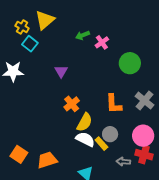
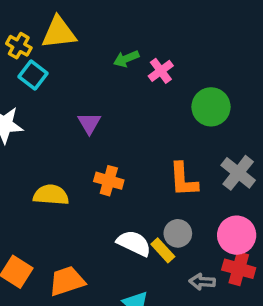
yellow triangle: (45, 20) -> (59, 33), turned 35
orange cross: (72, 104) -> (109, 181), turned -35
yellow semicircle: (84, 122) -> (51, 195), moved, turned -114

